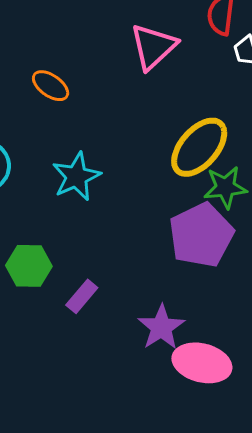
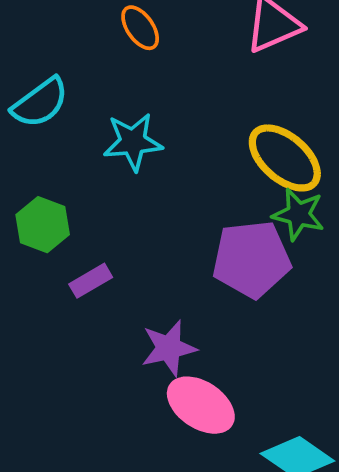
yellow ellipse: (199, 147) -> (285, 158), turned 70

